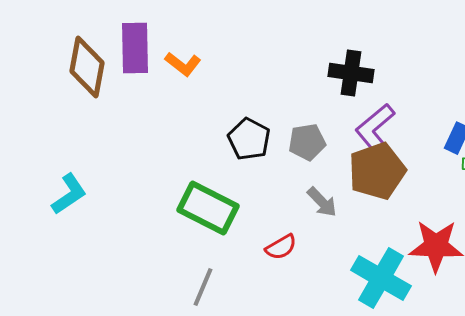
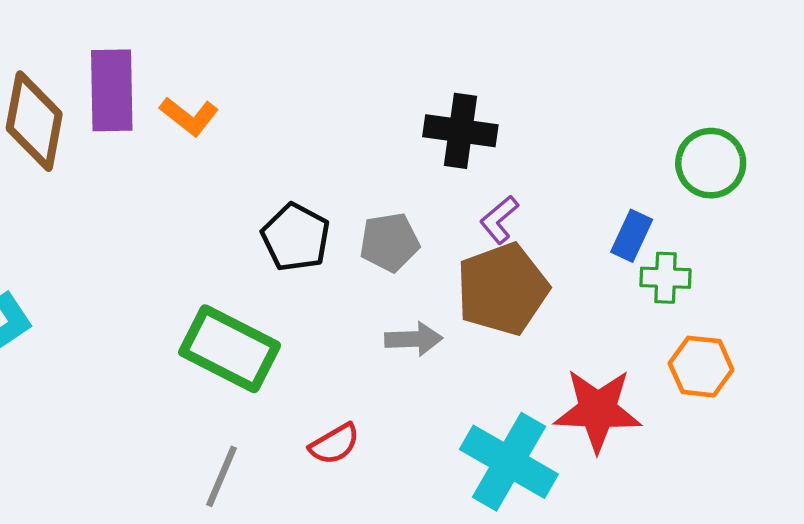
purple L-shape: (375, 128) -> (499, 220), size x0.6
gray arrow: (322, 202) -> (414, 339), turned -48
red semicircle: (281, 247) -> (335, 444), moved

